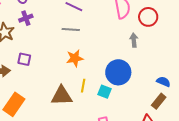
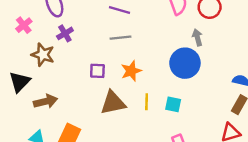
purple square: (24, 59) -> (97, 71), moved
blue circle: (118, 72) -> (185, 63), moved
brown triangle: (62, 96) -> (113, 103), moved

